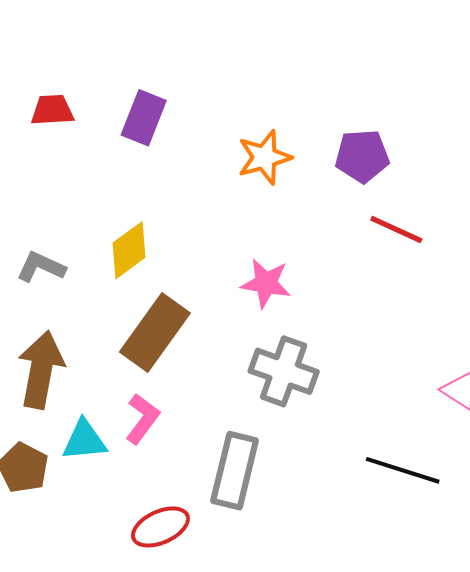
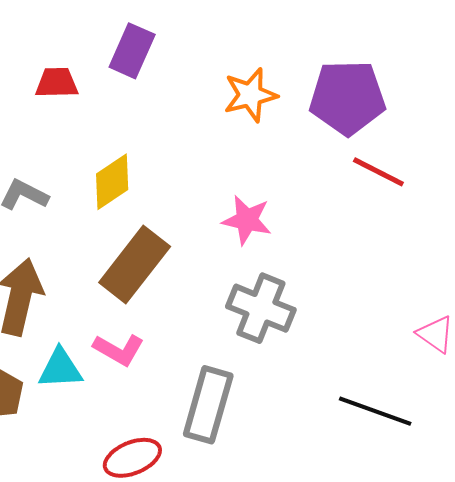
red trapezoid: (52, 110) -> (57, 83), moved
purple pentagon: (362, 156) -> (347, 98), size x1.4
pink L-shape: (142, 419) -> (119, 350), turned 81

